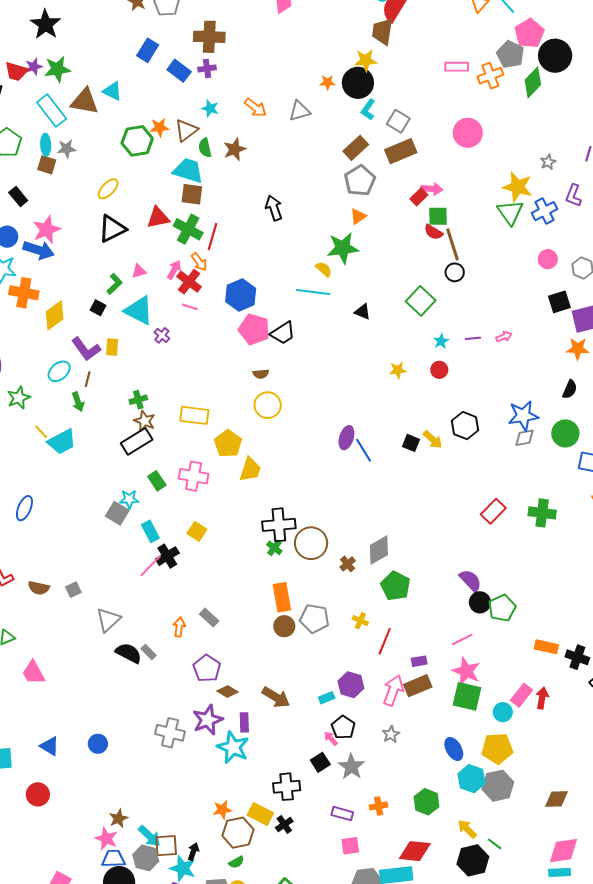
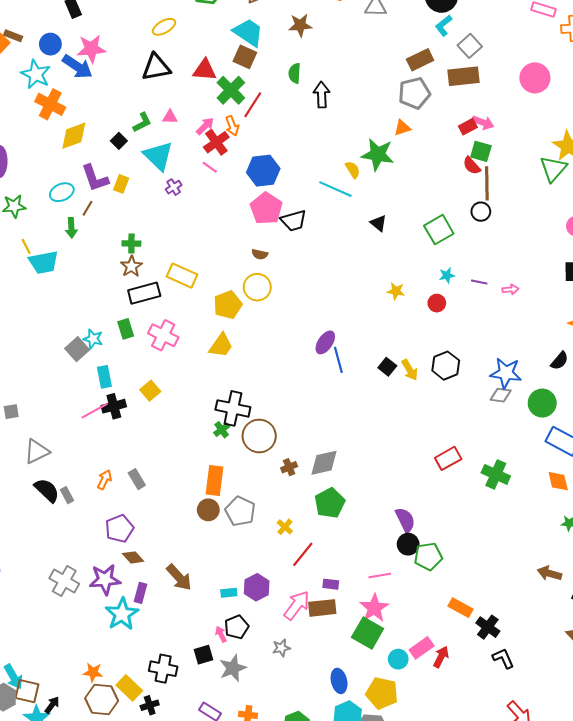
green semicircle: (205, 148) -> (295, 73), moved
black rectangle: (137, 441) -> (144, 293), moved
yellow pentagon: (228, 444) -> (228, 305), moved

